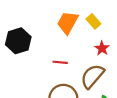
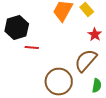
red line: (60, 62) -> (32, 48), moved

